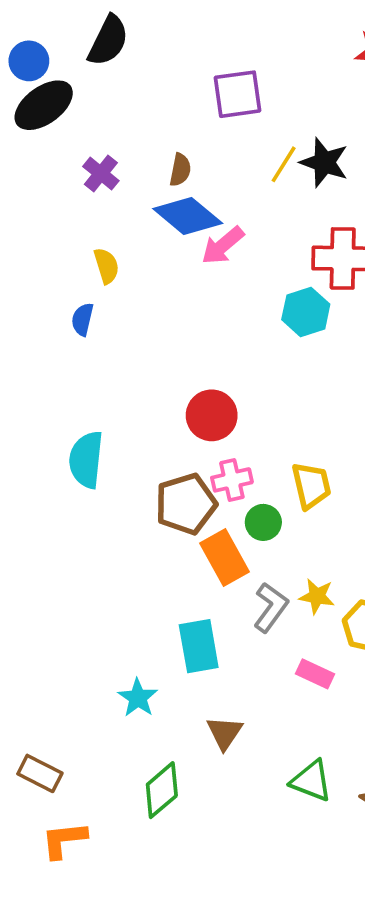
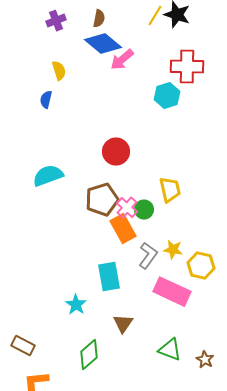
purple cross: (101, 174) -> (56, 21), turned 30
cyan semicircle: (86, 460) -> (48, 176), turned 64
pink cross: (232, 480) -> (127, 208), moved, turned -35
pink rectangle: (315, 674) -> (172, 292), size x1.8

